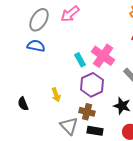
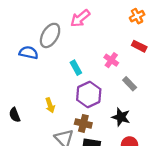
pink arrow: (70, 14) -> (80, 18), moved
gray ellipse: (39, 20) -> (50, 35), moved
pink cross: (103, 56) -> (111, 60), moved, size x0.6

